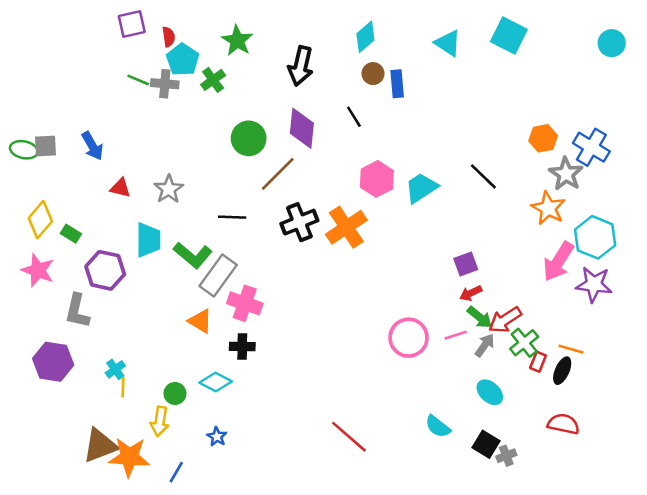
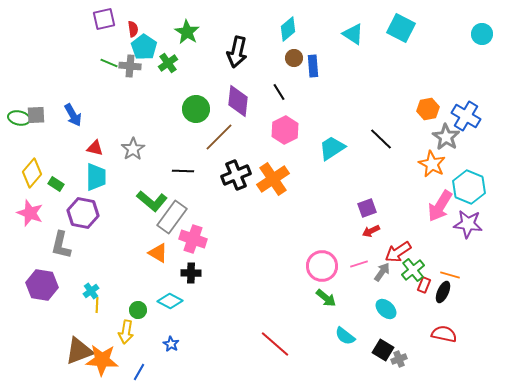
pink hexagon: (377, 179) -> (285, 130), moved
cyan trapezoid: (148, 240) -> (96, 177), moved
green arrow: (480, 317) -> (326, 298), moved

